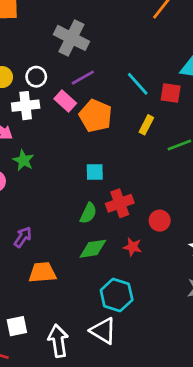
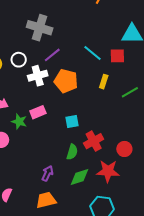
pink rectangle: (65, 101) -> (38, 112), moved, turned -56
white cross: (26, 106) -> (38, 76), moved
purple arrow: (23, 237) -> (47, 173), moved
red star: (133, 247) -> (108, 171), size x1.6

